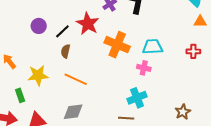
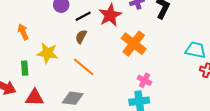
cyan trapezoid: (153, 47) -> (196, 50), moved
pink cross: (144, 68) -> (144, 80), moved

